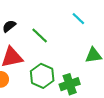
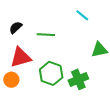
green line: (40, 36) -> (46, 35), turned -36

